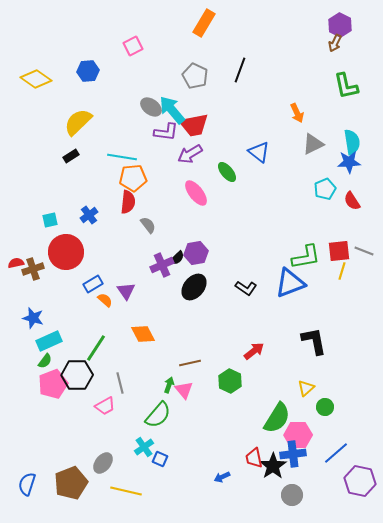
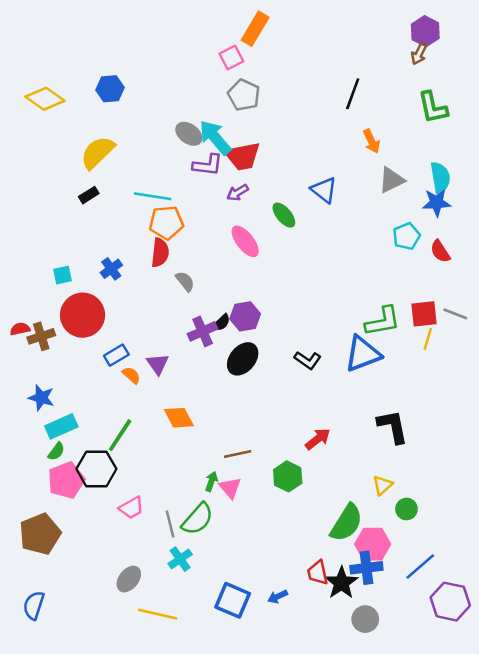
pink square: (133, 46) -> (231, 57), moved
black line: (240, 70) -> (353, 94), moved
purple arrow: (190, 154) -> (238, 193), size x0.7
gray line: (120, 383) -> (170, 524), moved
blue square: (160, 459) -> (233, 600), moved, size x1.8
brown pentagon: (71, 483) -> (40, 534), moved

